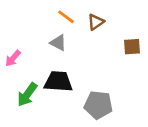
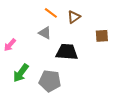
black trapezoid: (58, 82) -> (67, 52), moved
gray pentagon: (98, 105) -> (50, 81), moved

